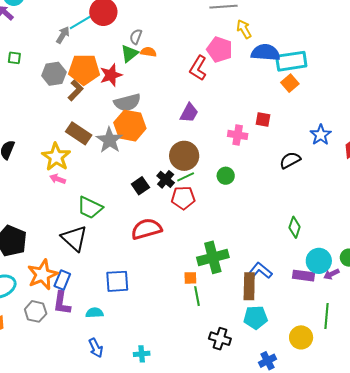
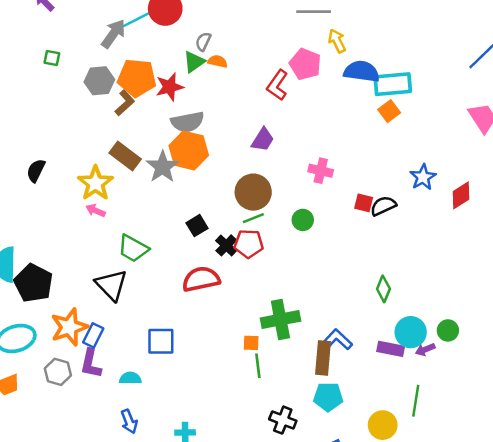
gray arrow: (63, 35) -> (113, 34), size x1.4
red square: (263, 120) -> (364, 203), moved
black cross: (166, 179) -> (226, 245), moved

